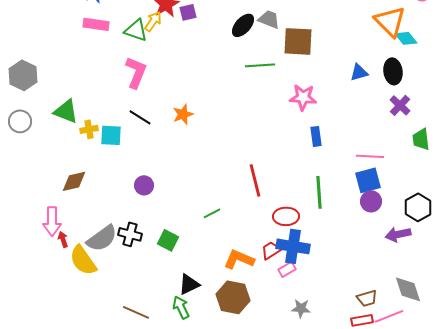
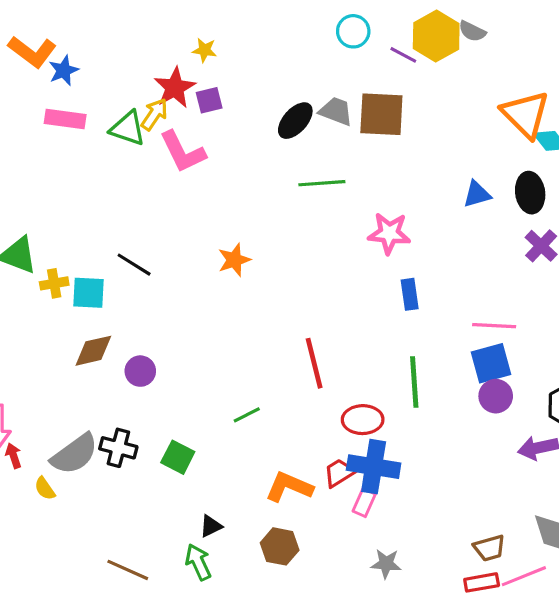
brown square: (298, 41) -> (381, 114), moved
pink L-shape: (136, 72) -> (183, 152), moved, turned 132
orange star: (183, 114) -> (234, 260), moved
brown diamond: (74, 181) -> (93, 351), moved
yellow semicircle: (83, 260) -> (45, 488), size x0.5
pink rectangle: (287, 269) -> (364, 503), turned -36
black triangle: (189, 284) -> (211, 526), size x0.7
brown hexagon: (233, 297) -> (280, 546), size x0.7

